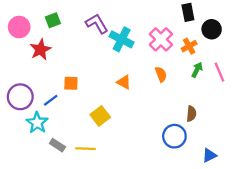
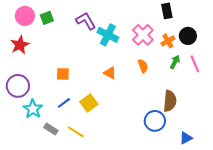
pink circle: (19, 27) -> (25, 16), moved
black circle: (212, 29) -> (188, 36), moved
red star: (41, 50) -> (20, 45), moved
blue line: (51, 100) -> (64, 103), moved
brown semicircle: (191, 114) -> (170, 101), size x1.5
yellow line: (86, 149) -> (76, 132), turned 30

